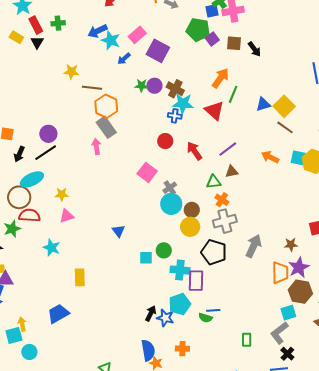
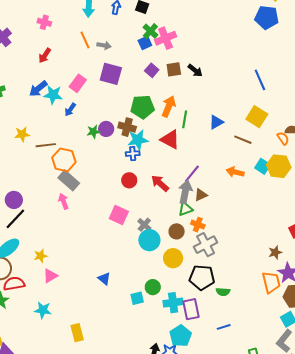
green pentagon: (198, 30) -> (143, 107), moved
purple square: (158, 51) -> (111, 74), moved
yellow square: (284, 106) -> (257, 117), moved
cyan square: (298, 158) -> (263, 166), turned 35
brown circle: (192, 210) -> (177, 231), moved
gray arrow: (254, 246) -> (185, 192), moved
blue line: (213, 310) -> (224, 327), moved
green semicircle: (205, 318) -> (223, 292), moved

